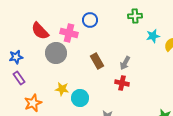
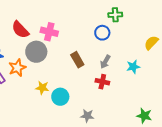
blue circle: (90, 20) -> (102, 33), moved
cyan star: (153, 36) -> (133, 67), moved
orange star: (33, 103) -> (17, 68), moved

